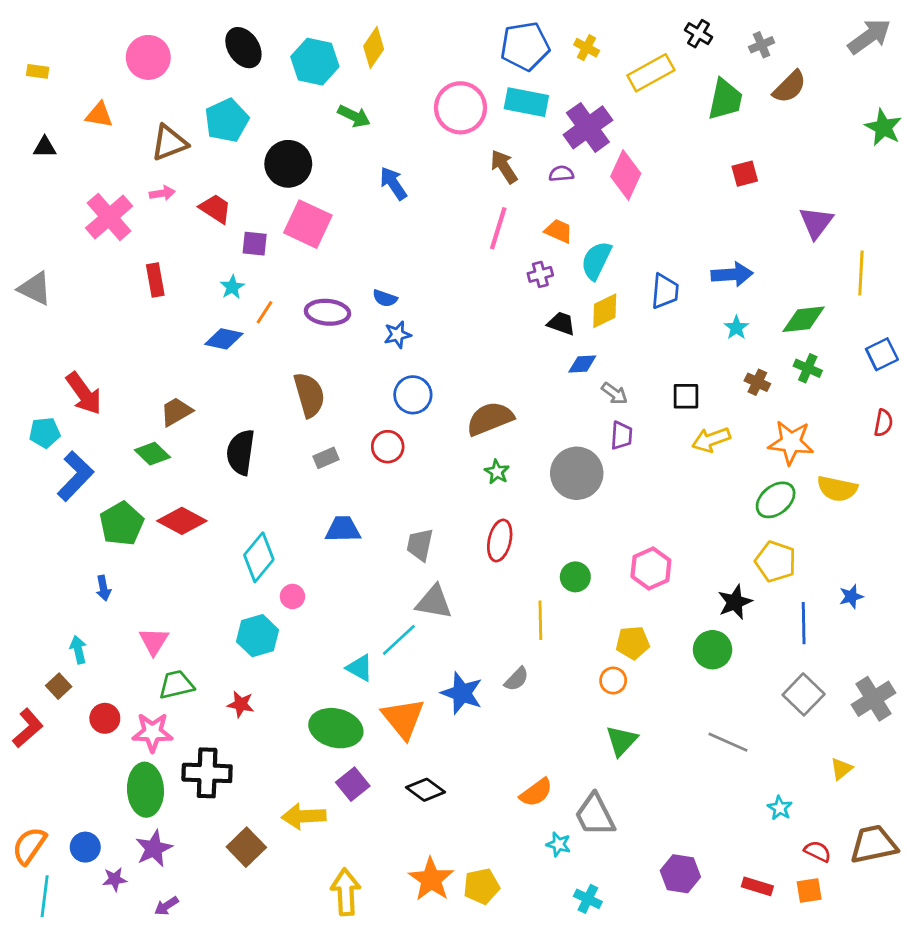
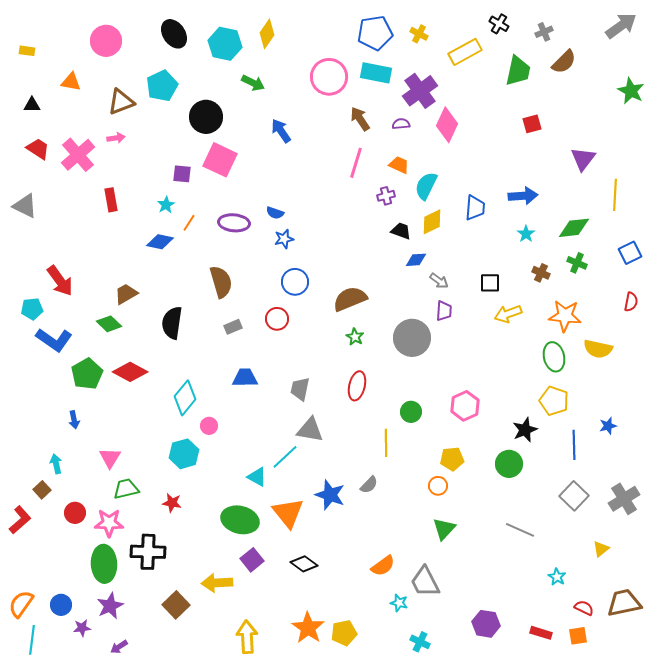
red trapezoid: (215, 209) -> (38, 149), moved
blue L-shape: (75, 476) -> (54, 340), turned 81
green ellipse: (776, 500) -> (554, 357), turned -64

